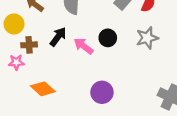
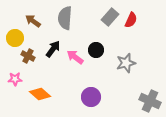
gray star: (147, 38) -> (126, 63), moved
brown cross: (29, 45) -> (28, 56), turned 32
pink star: (16, 62) -> (15, 79), moved

